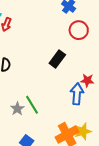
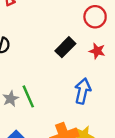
red star: (87, 80) -> (97, 51), moved

